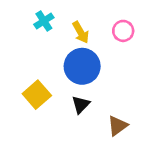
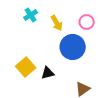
blue circle: (82, 66) -> (73, 47), moved
black triangle: (81, 105) -> (48, 73), moved, turned 32

